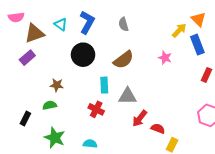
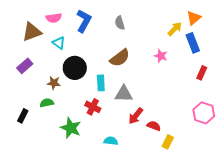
pink semicircle: (16, 17) -> (54, 18), moved
orange triangle: (198, 19) -> (194, 18), turned 35
cyan triangle: (61, 24) -> (59, 43), moved
black circle: (83, 55) -> (75, 68), moved
purple rectangle: (27, 58) -> (25, 66), moved
green star: (55, 138) -> (71, 128), moved
cyan semicircle: (90, 144) -> (111, 141), moved

